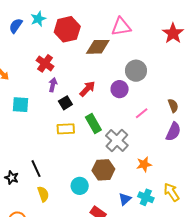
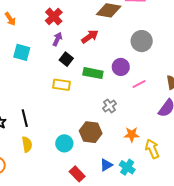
red arrow: (87, 89) -> (90, 37), moved
purple circle: (120, 89) -> (121, 67), moved
black square: (65, 103) -> (66, 59), turned -32
green rectangle: (93, 123) -> (93, 73), moved, turned -60
gray cross: (117, 141) -> (110, 106), size x0.6
yellow arrow: (171, 192) -> (152, 149), moved

